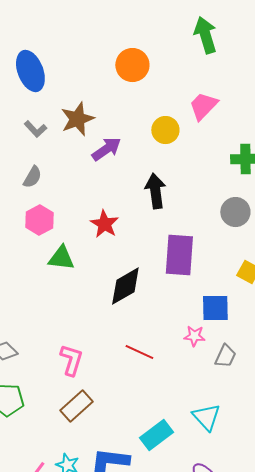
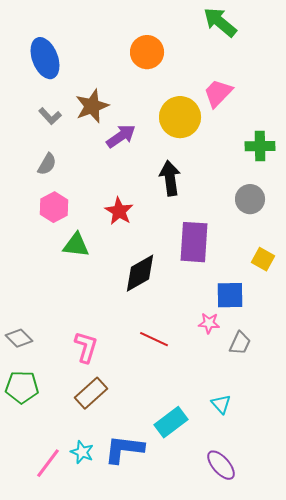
green arrow: (205, 35) -> (220, 22), turned -33
yellow circle: (165, 130) -> (180, 117), size x1.5
cyan triangle: (206, 417) -> (221, 404), size x0.7

